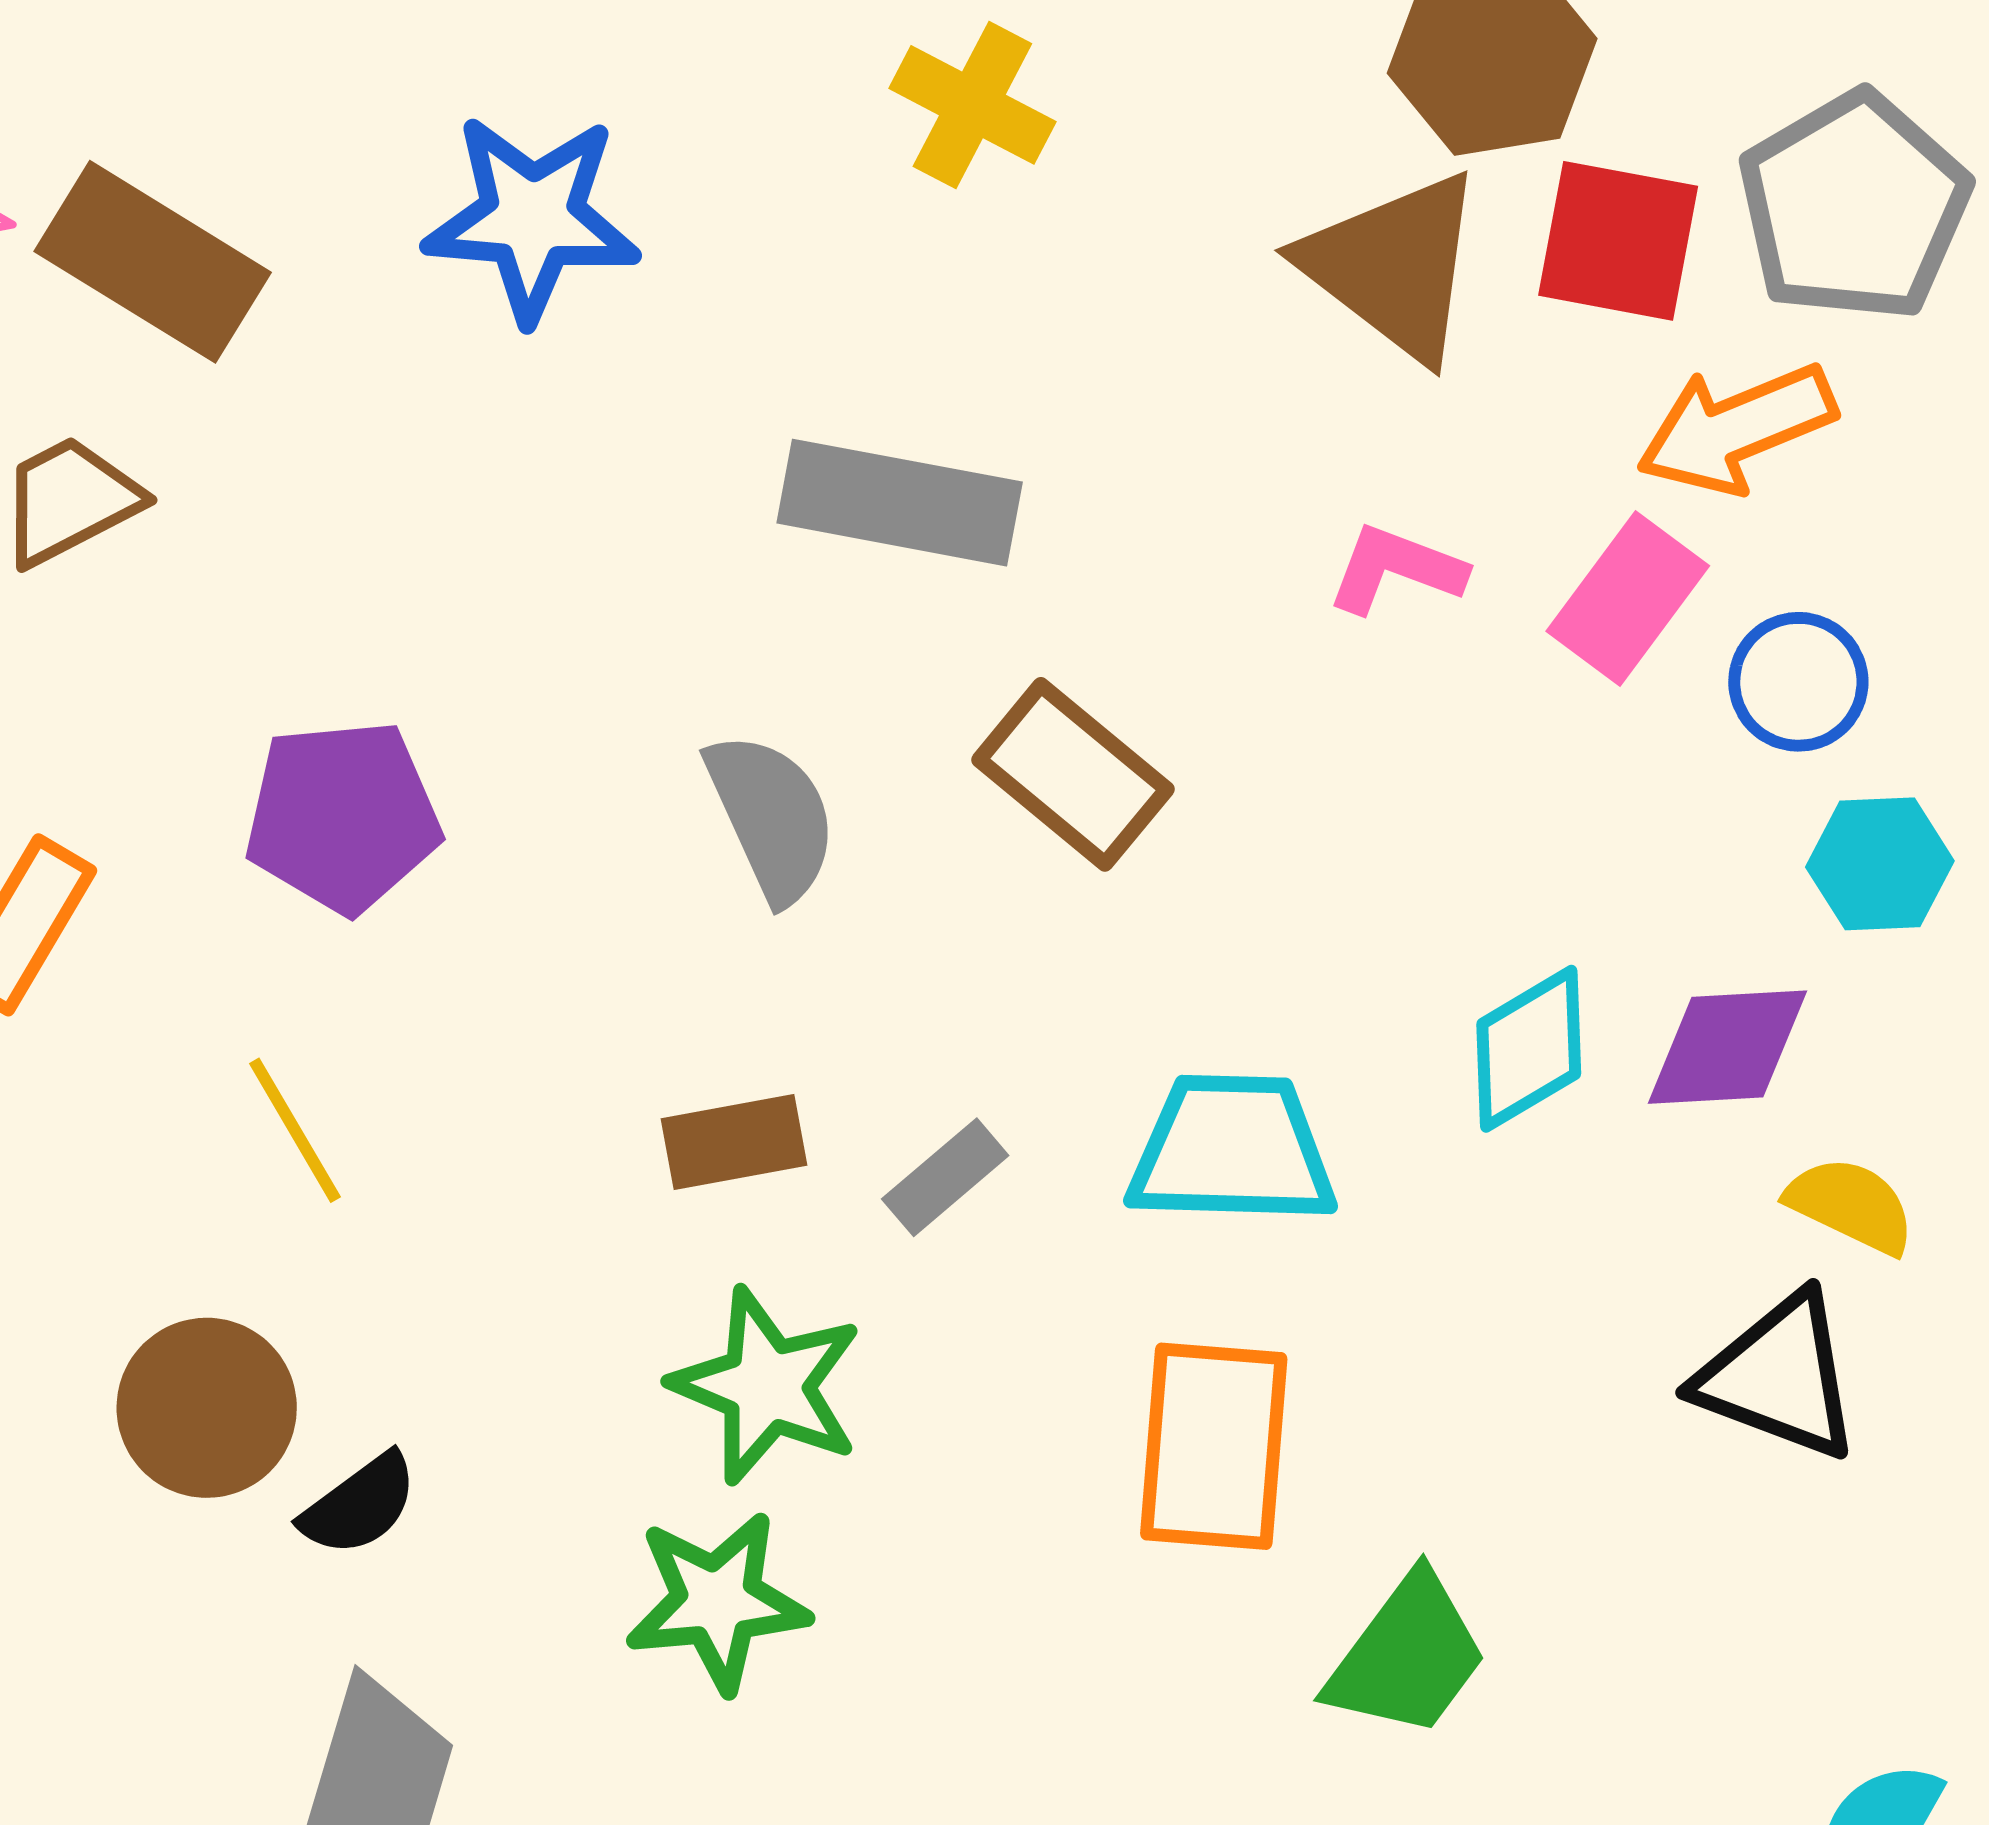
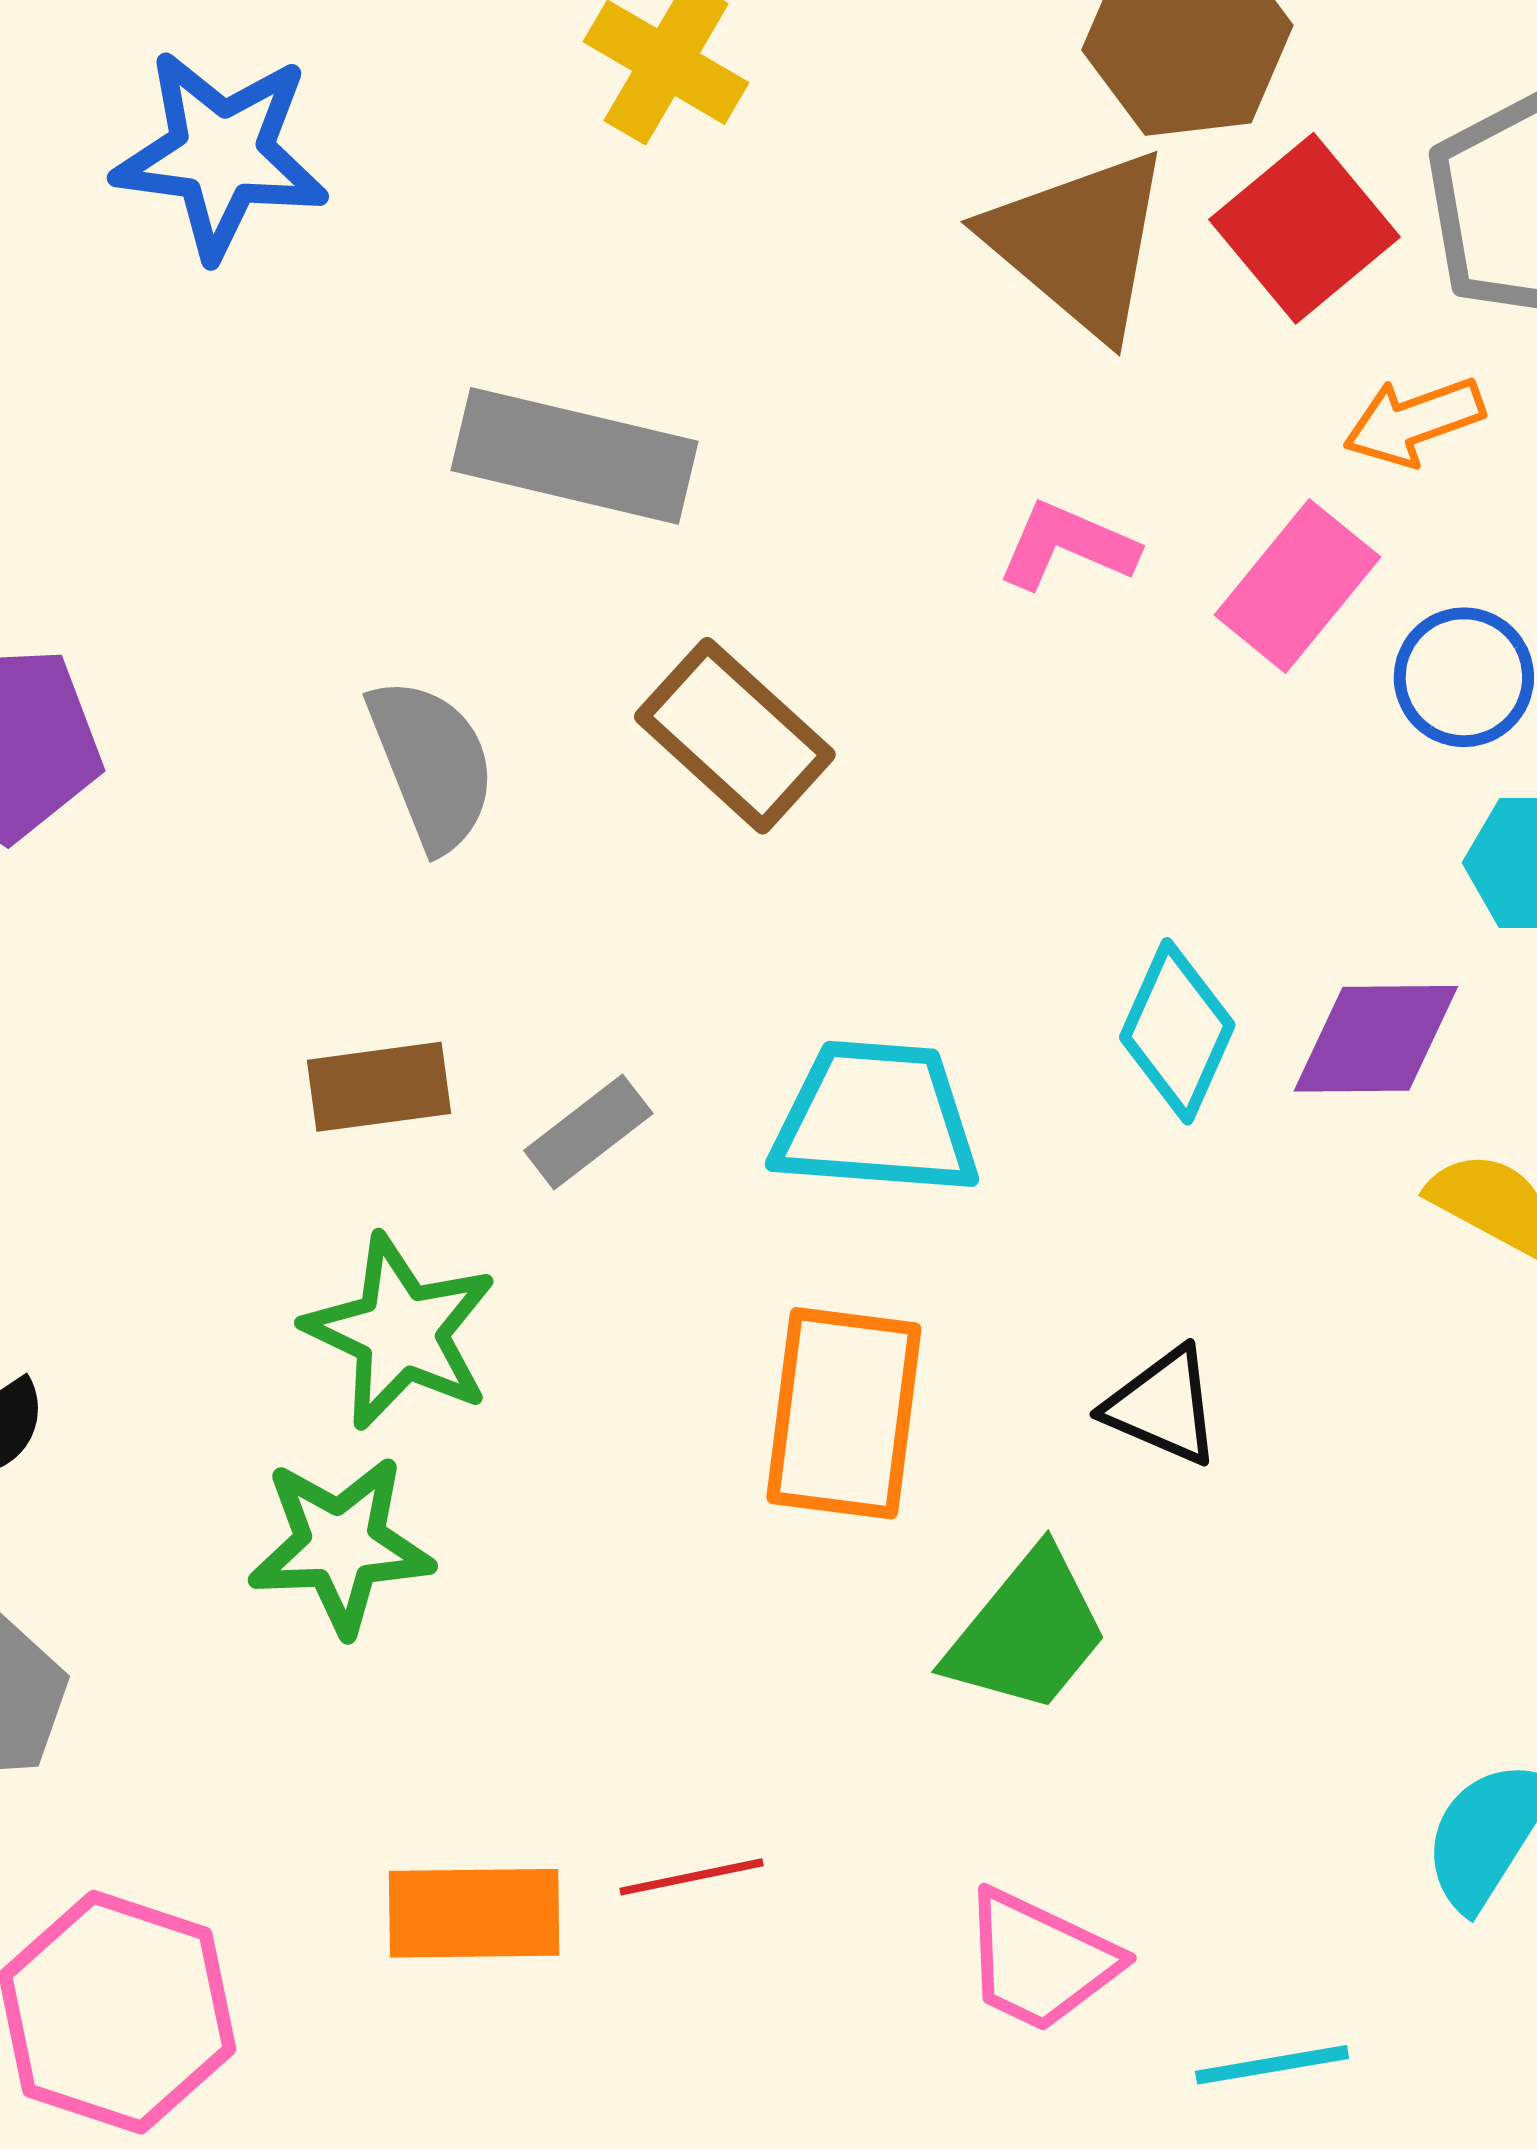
red square: (1618, 241) -> (1305, 228), turned 37
orange arrow: (1736, 429) -> (1414, 421), size x0.7
cyan diamond: (1529, 1049) -> (1177, 1031), turned -38
black triangle: (1779, 1377) -> (1163, 1406), moved, size x0.7

